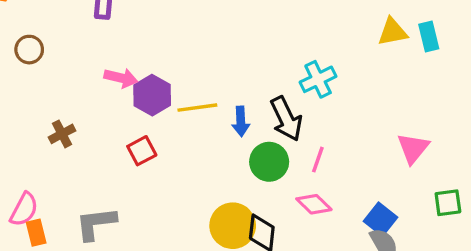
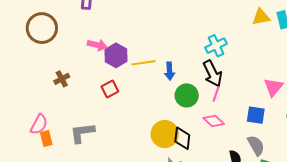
brown circle: (29, 50) -> (42, 28), size x1.8
black arrow: (286, 119) -> (213, 73), moved
blue square: (381, 219) -> (256, 115), moved, turned -30

